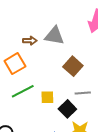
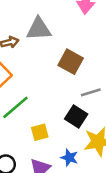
yellow square: (47, 97) -> (40, 132), moved

